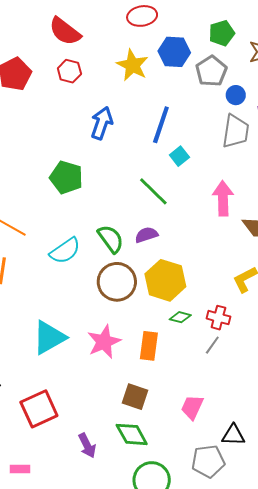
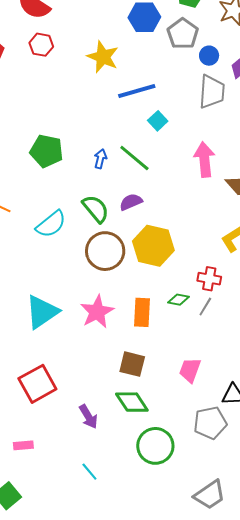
yellow star: (132, 65) -> (103, 57), moved
blue arrow: (102, 123) -> (100, 159), moved, size x0.6
blue line: (161, 125) -> (137, 91), turned 60
green diamond: (180, 317) -> (178, 300), moved

